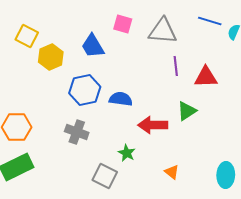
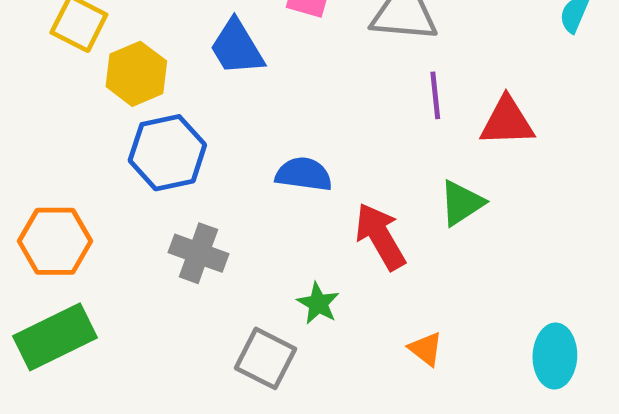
blue hexagon: (85, 90) -> (167, 153), moved
red arrow: (153, 125) -> (380, 236), turned 60

